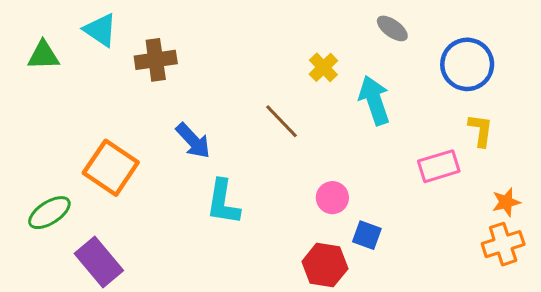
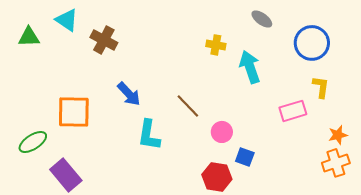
brown cross: (156, 60) -> (104, 40), turned 36
yellow cross: (323, 67) -> (216, 45), turned -36
brown line: (281, 121) -> (188, 106), moved
orange square: (111, 168) -> (74, 112), turned -33

